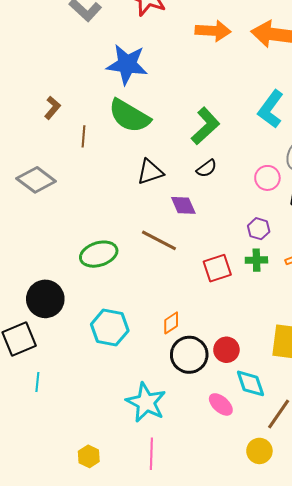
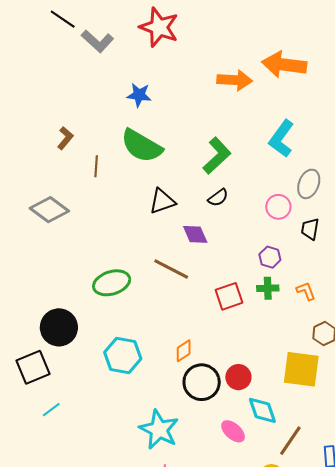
orange arrow: (213, 31) -> (235, 80), moved
blue star: (127, 64) -> (139, 95), size x0.6
cyan line: (37, 382) -> (51, 410), turned 48

